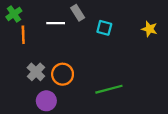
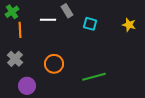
gray cross: (36, 72) -> (15, 59), moved
purple circle: (46, 101) -> (27, 86), moved

